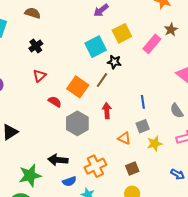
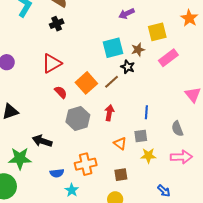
brown star: (171, 30) -> (138, 50), moved
yellow square: (122, 33) -> (157, 32), moved
black cross: (36, 46) -> (57, 24), moved
red triangle: (40, 76) -> (52, 63), size x1.5
black arrow: (58, 160) -> (42, 141), moved

